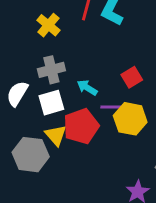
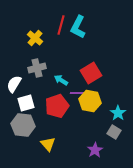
red square: (132, 77) -> (91, 73), size x1.5
white square: (51, 103) -> (26, 103), moved
yellow triangle: (56, 135) -> (48, 144), moved

